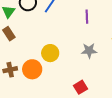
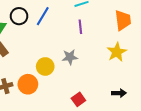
gray star: (89, 51) -> (70, 57), moved

